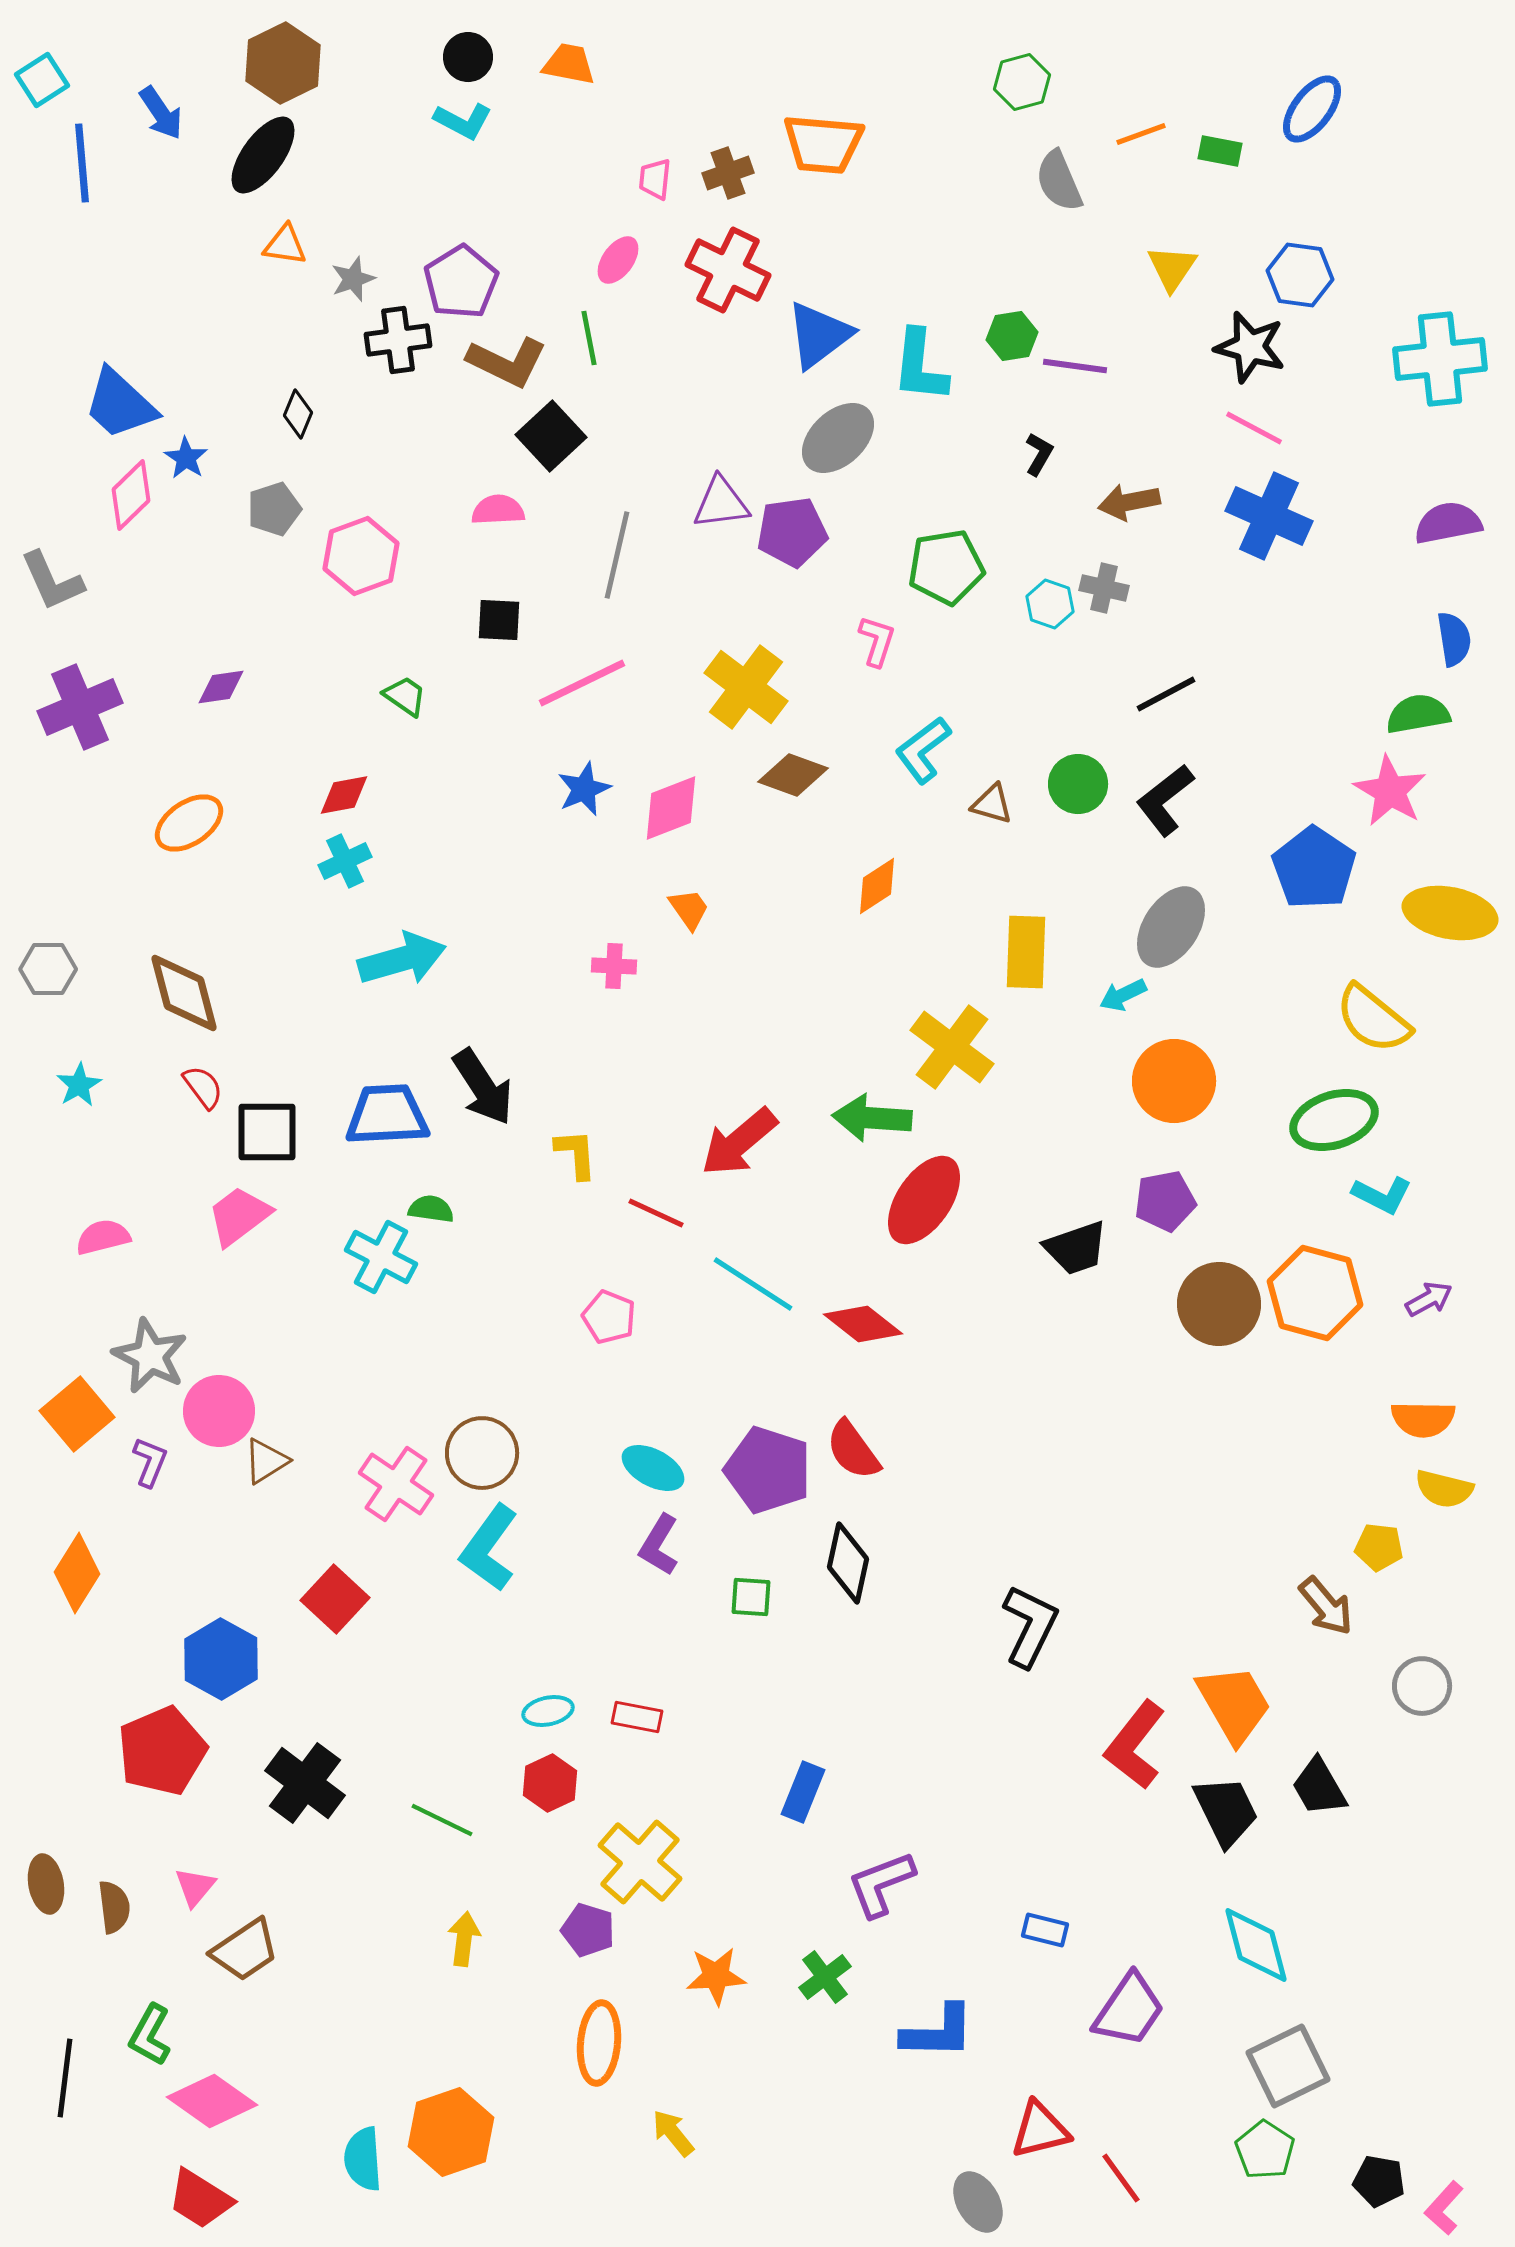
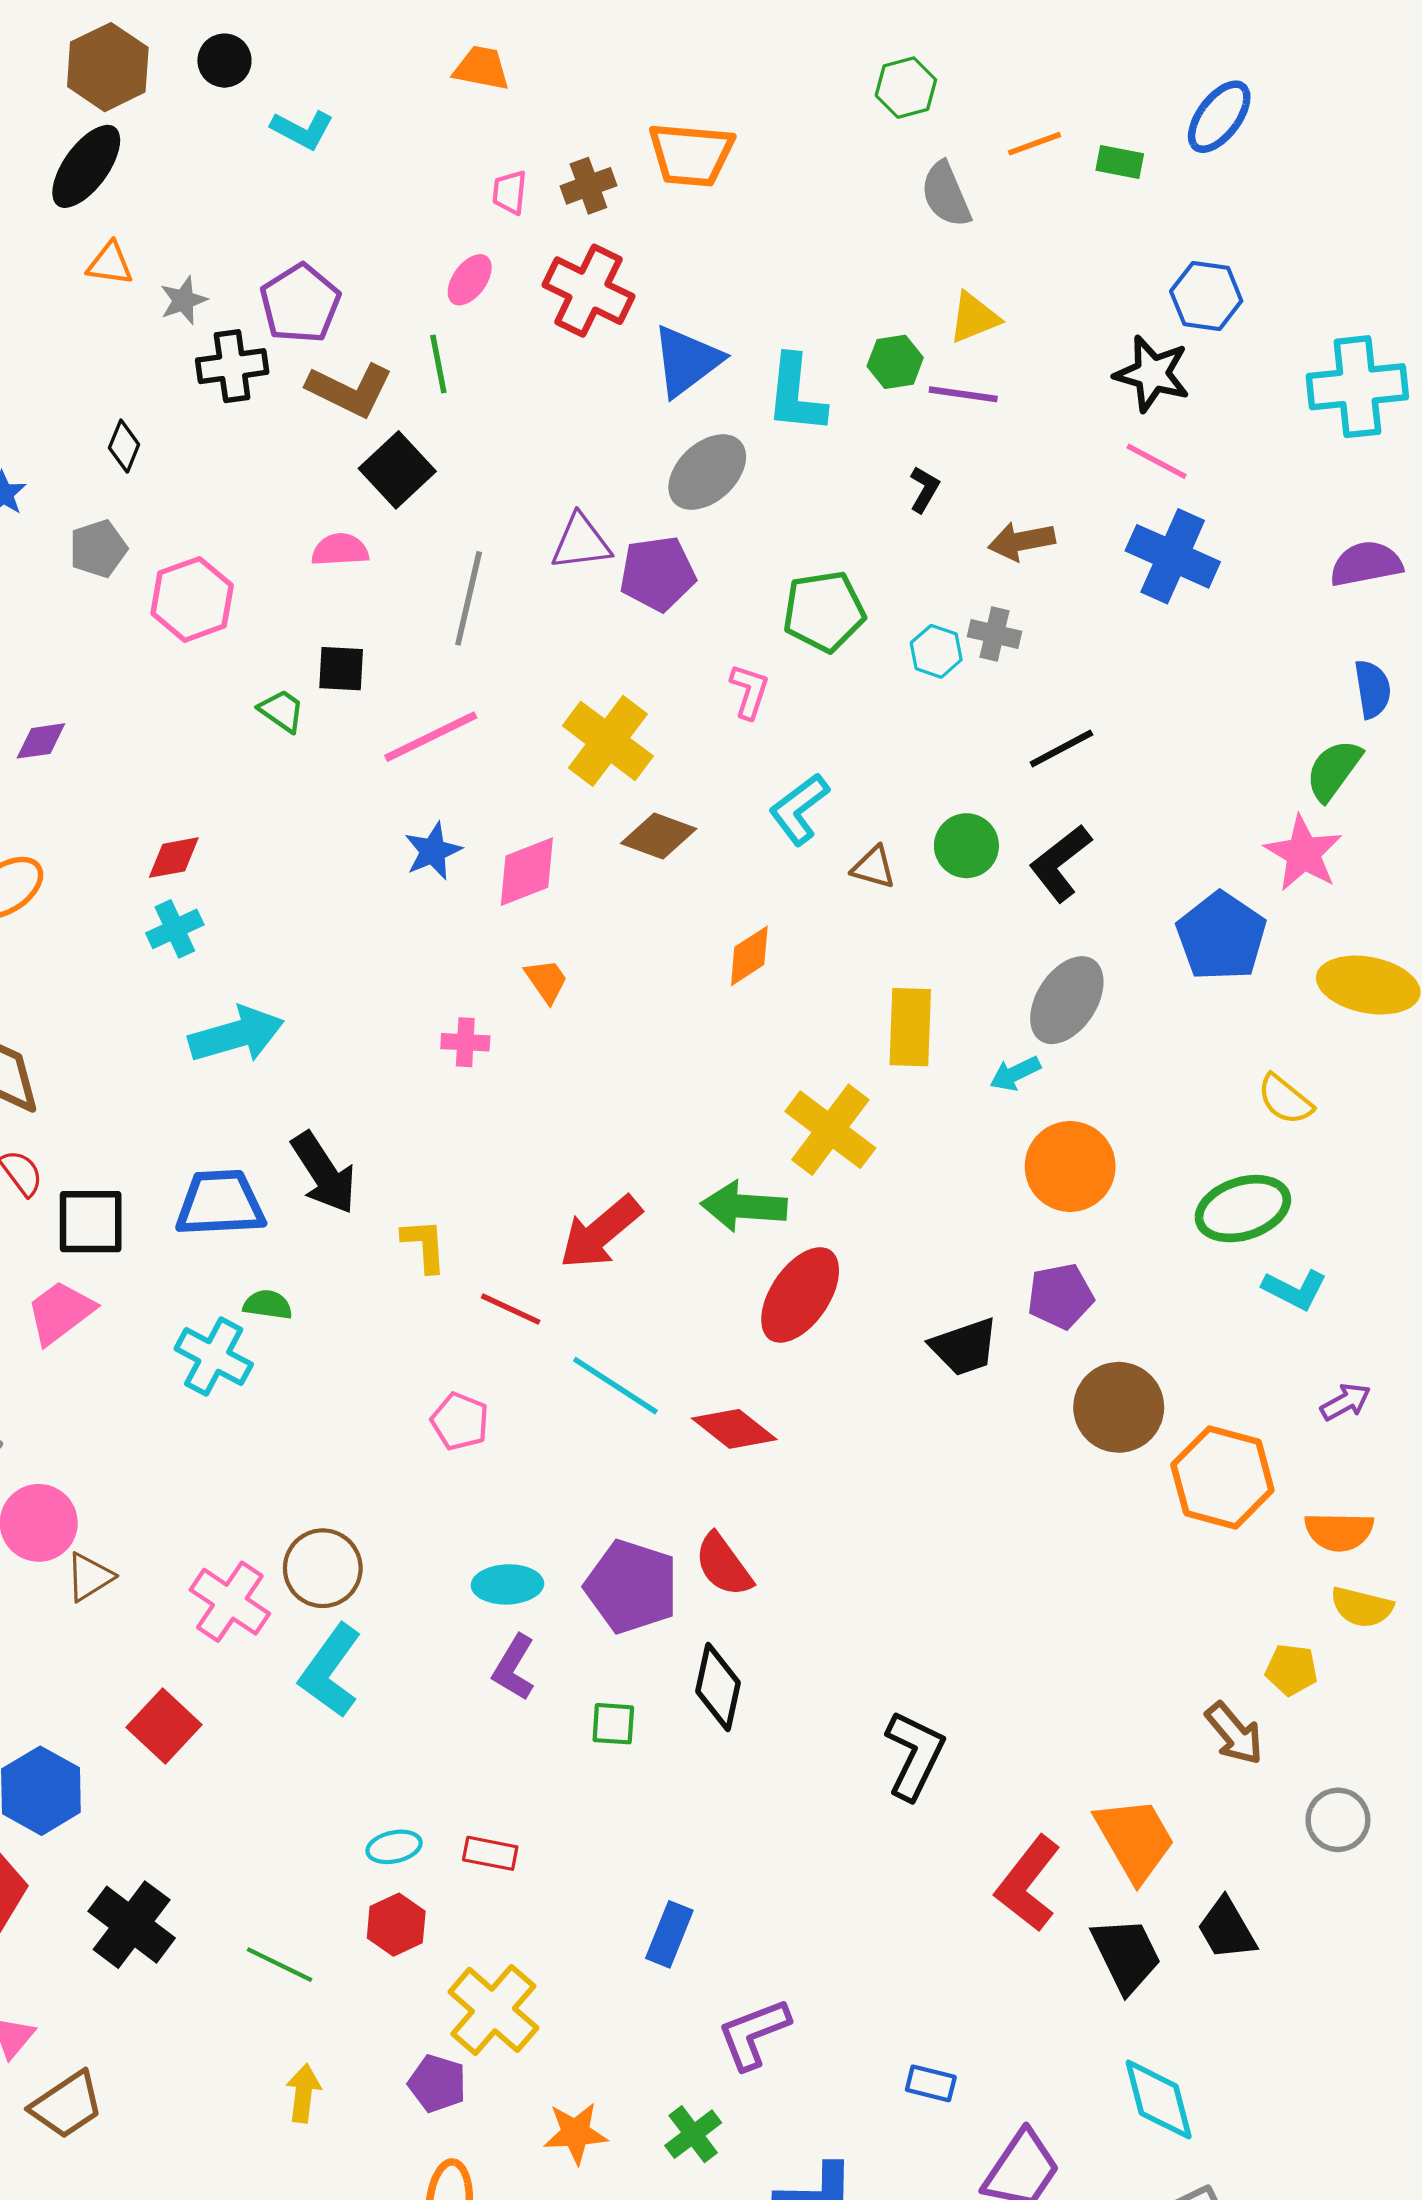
black circle: (468, 57) -> (224, 61), moved
orange trapezoid: (569, 64) -> (482, 68), moved
yellow triangle: (1172, 268) -> (974, 318), moved, turned 34
green trapezoid: (405, 696) -> (282, 711), moved
green semicircle: (1418, 714) -> (1334, 770), turned -44
yellow semicircle: (1373, 1019) -> (1285, 1100), size x0.7
orange hexagon: (1315, 1293) -> (1222, 1478), moved
cyan ellipse: (653, 1468) -> (507, 1584), turned -30

